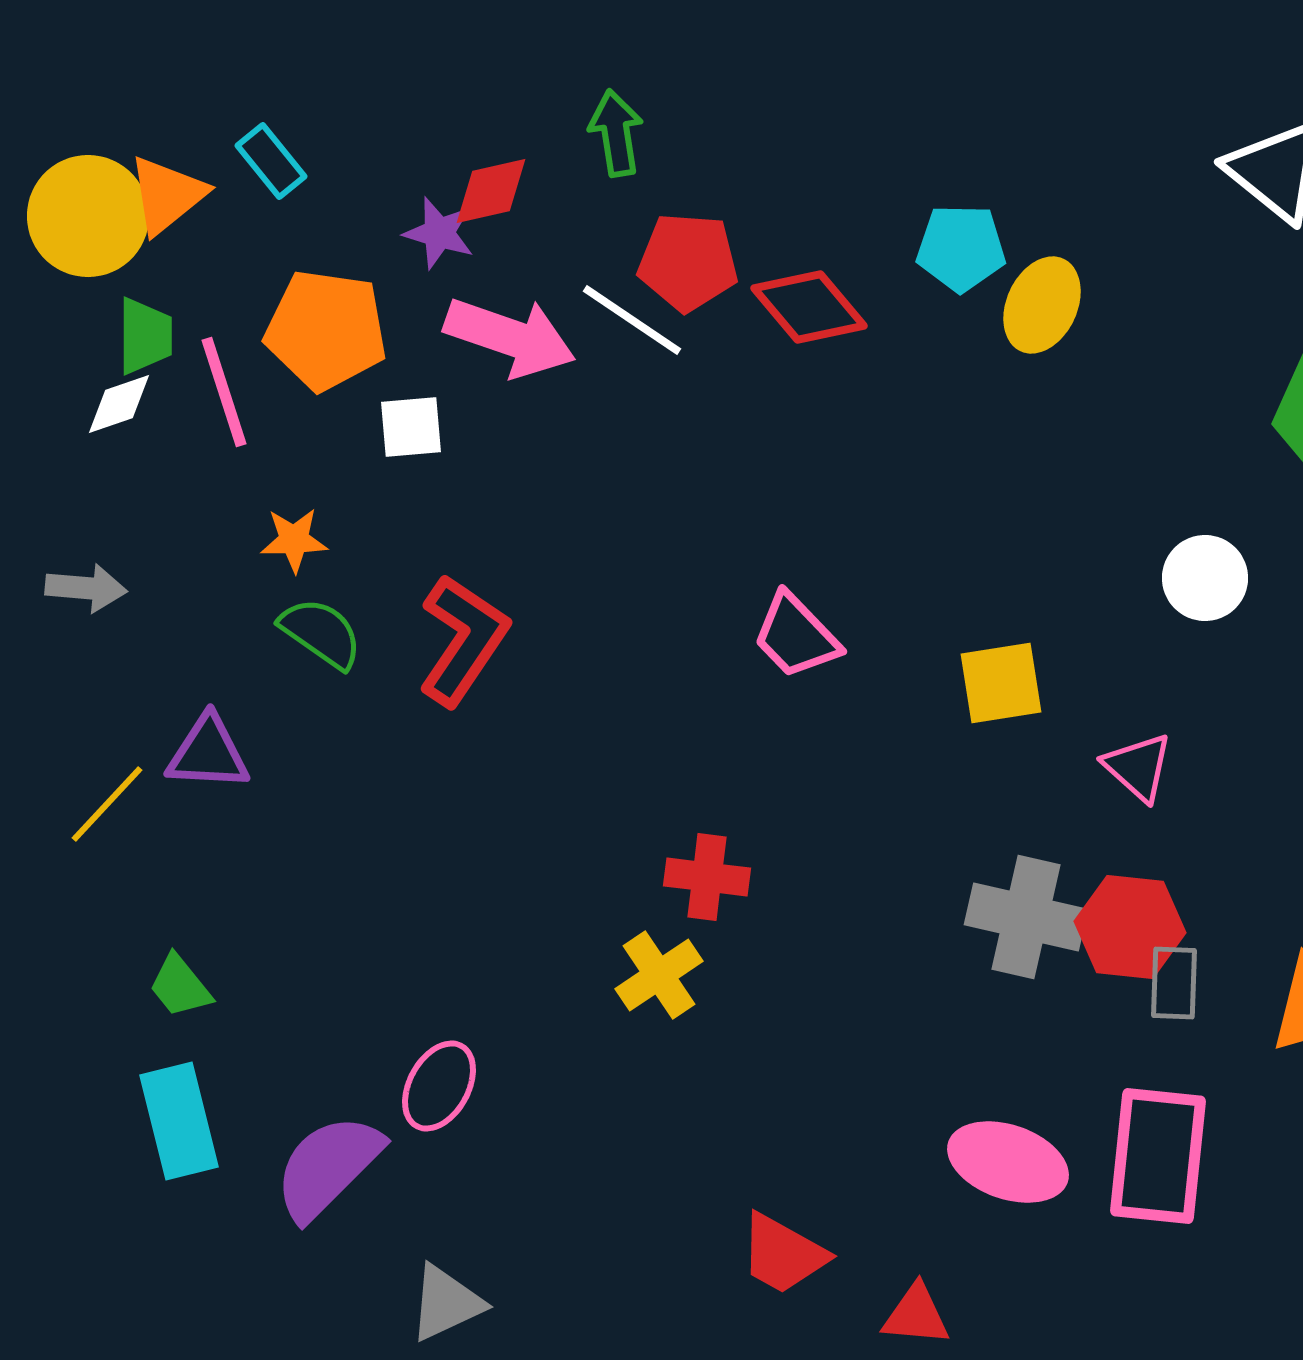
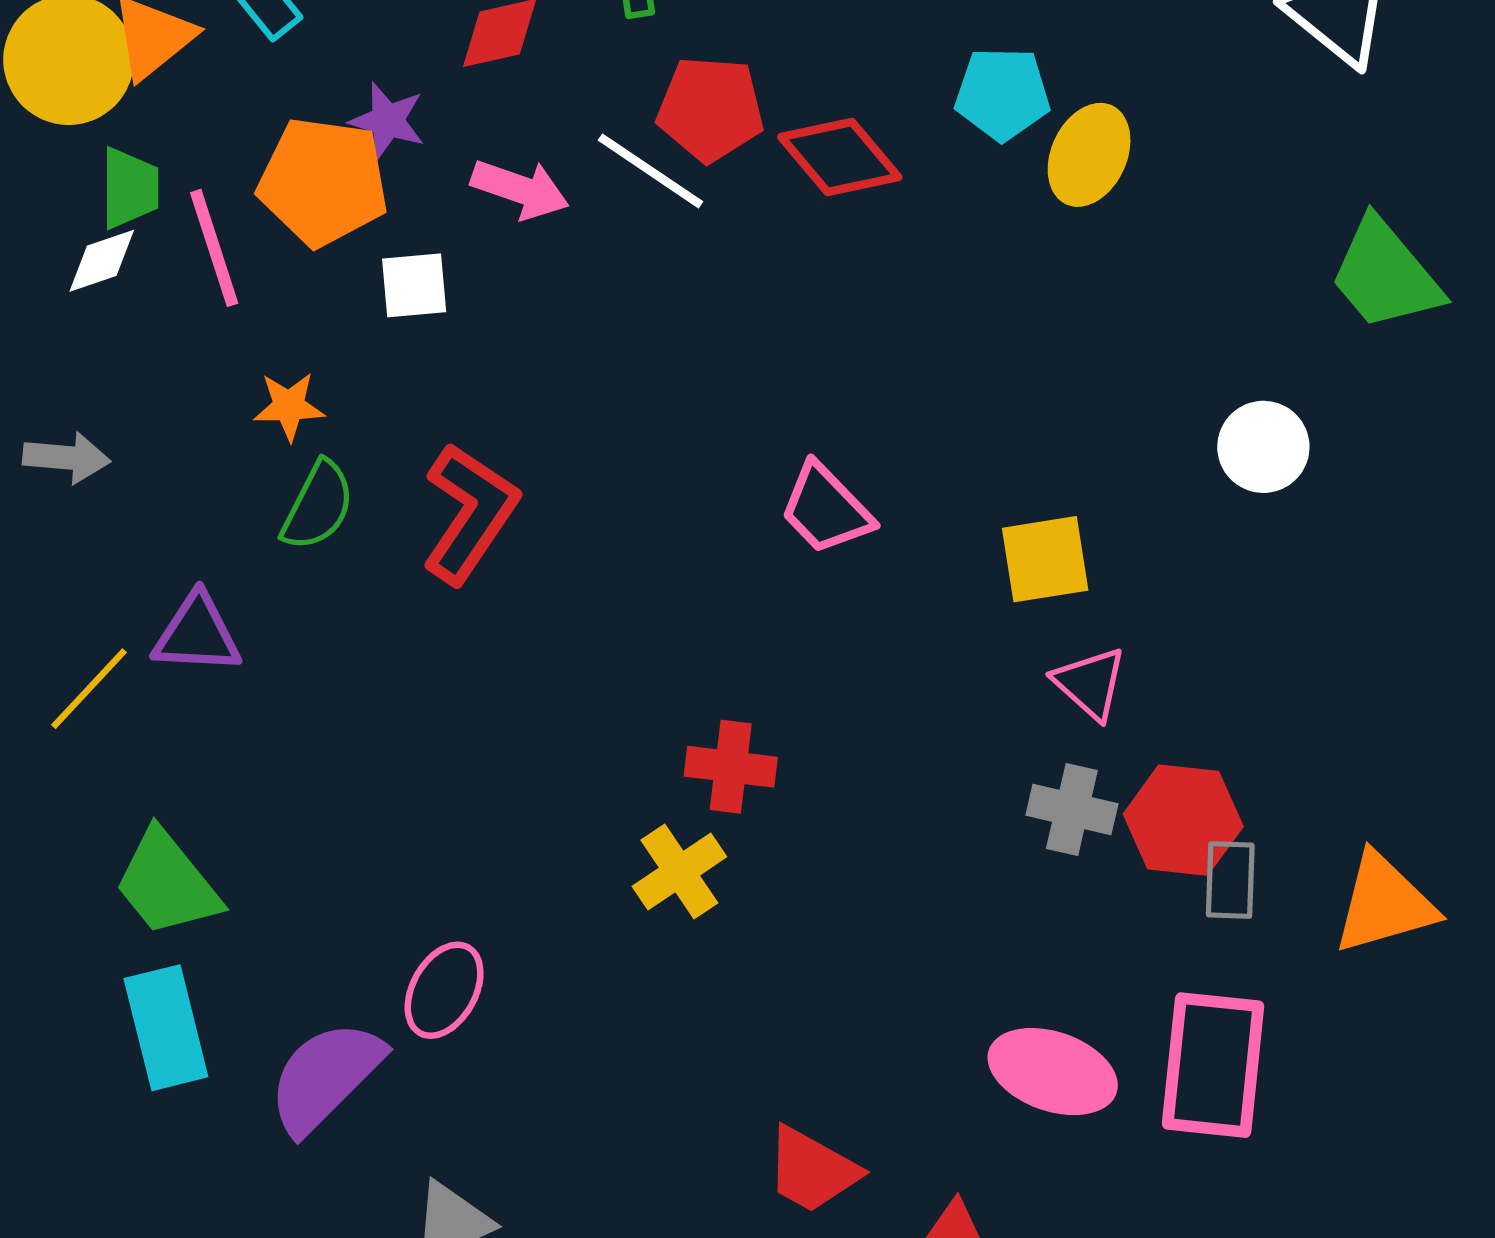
purple star: (439, 233) -> (387, 121), moved
pink arrow: (510, 337) -> (520, 189), size x0.7
green semicircle: (321, 633) -> (318, 506), turned 82
pink triangle: (1138, 767) -> (1090, 683), moved
gray cross: (1026, 917) -> (1072, 809), size x0.7
green trapezoid: (180, 986) -> (167, 883), size x1.6

